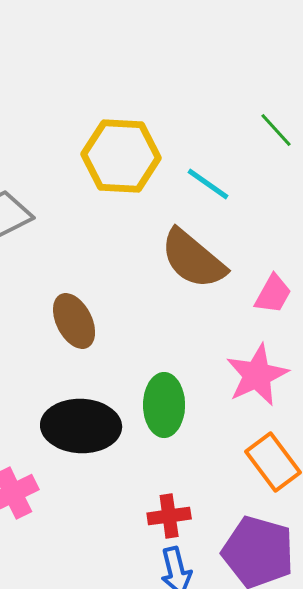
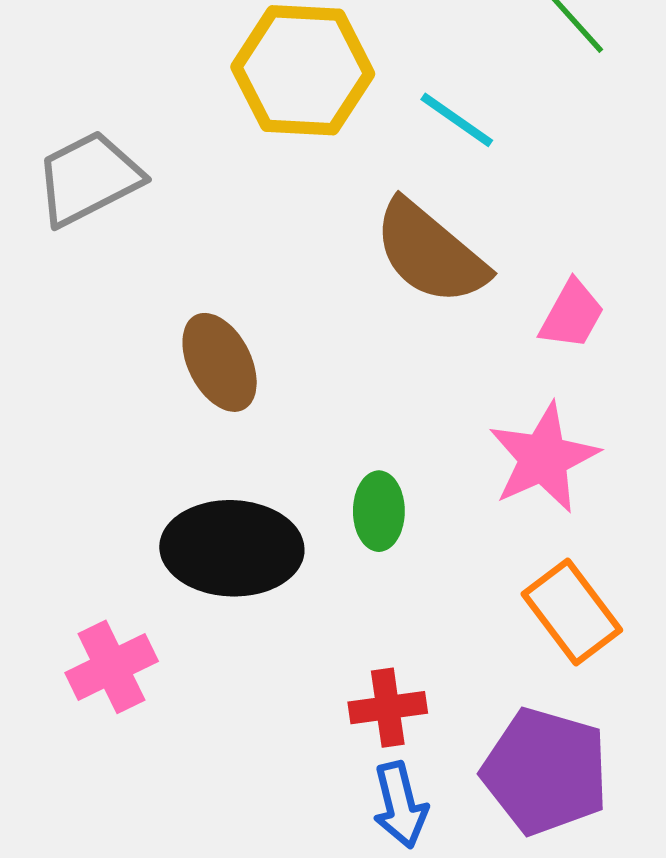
green ellipse: (164, 405) -> (379, 511), size x0.7

